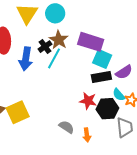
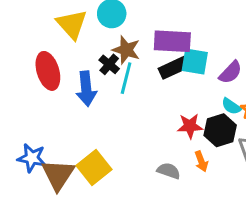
black rectangle: (101, 77) -> (173, 68), moved
orange arrow: (87, 135) -> (201, 161), moved

